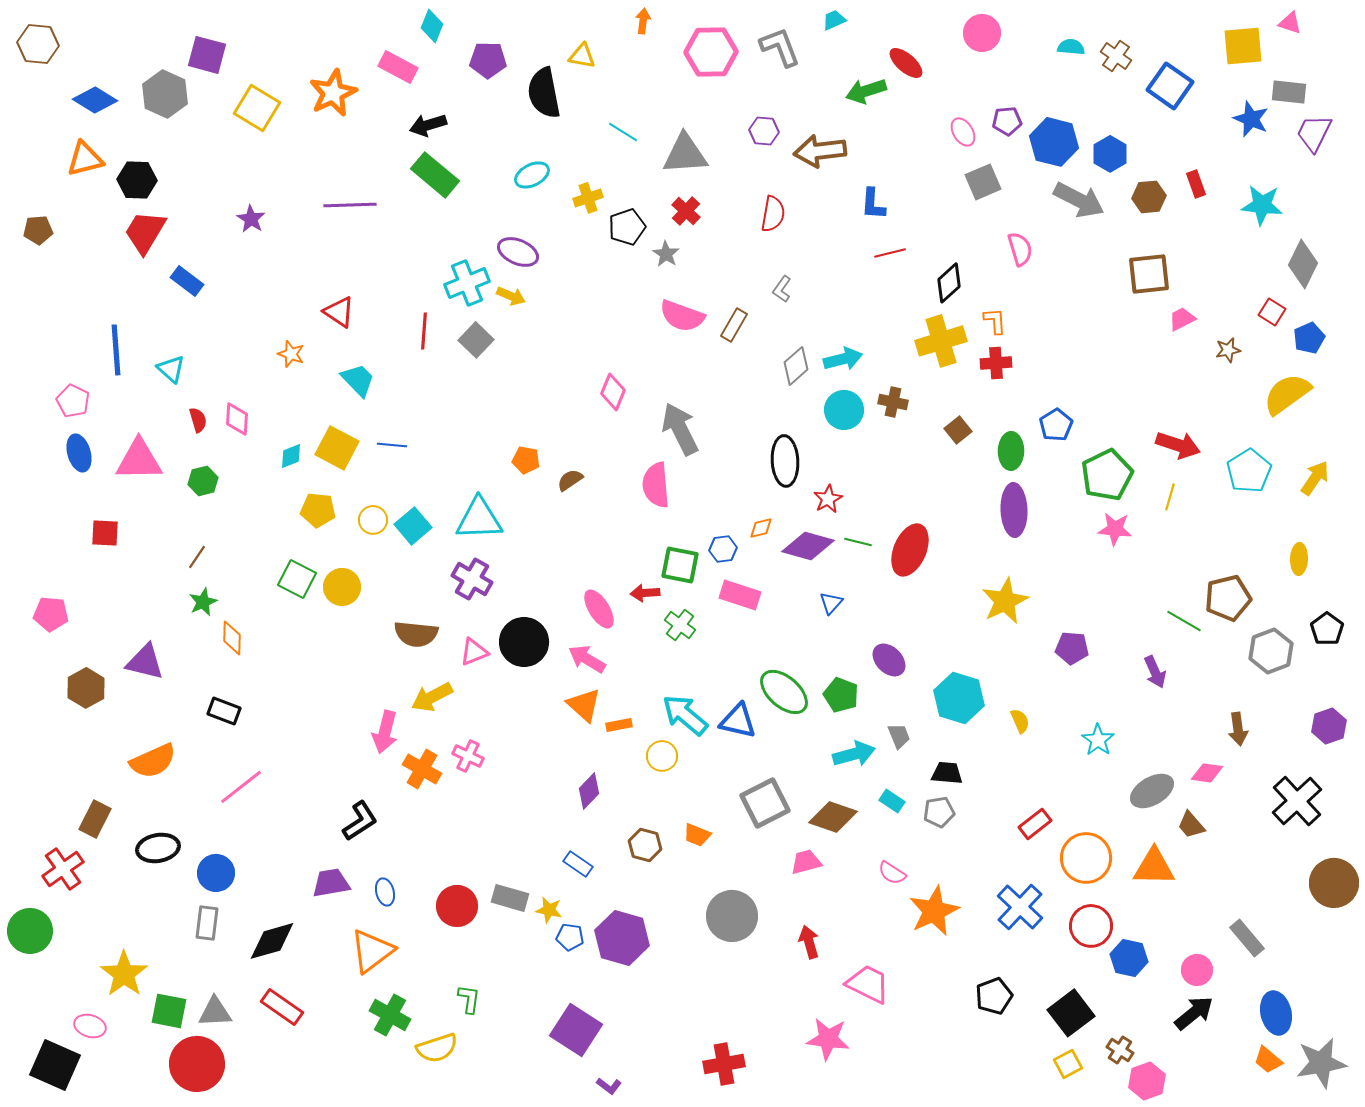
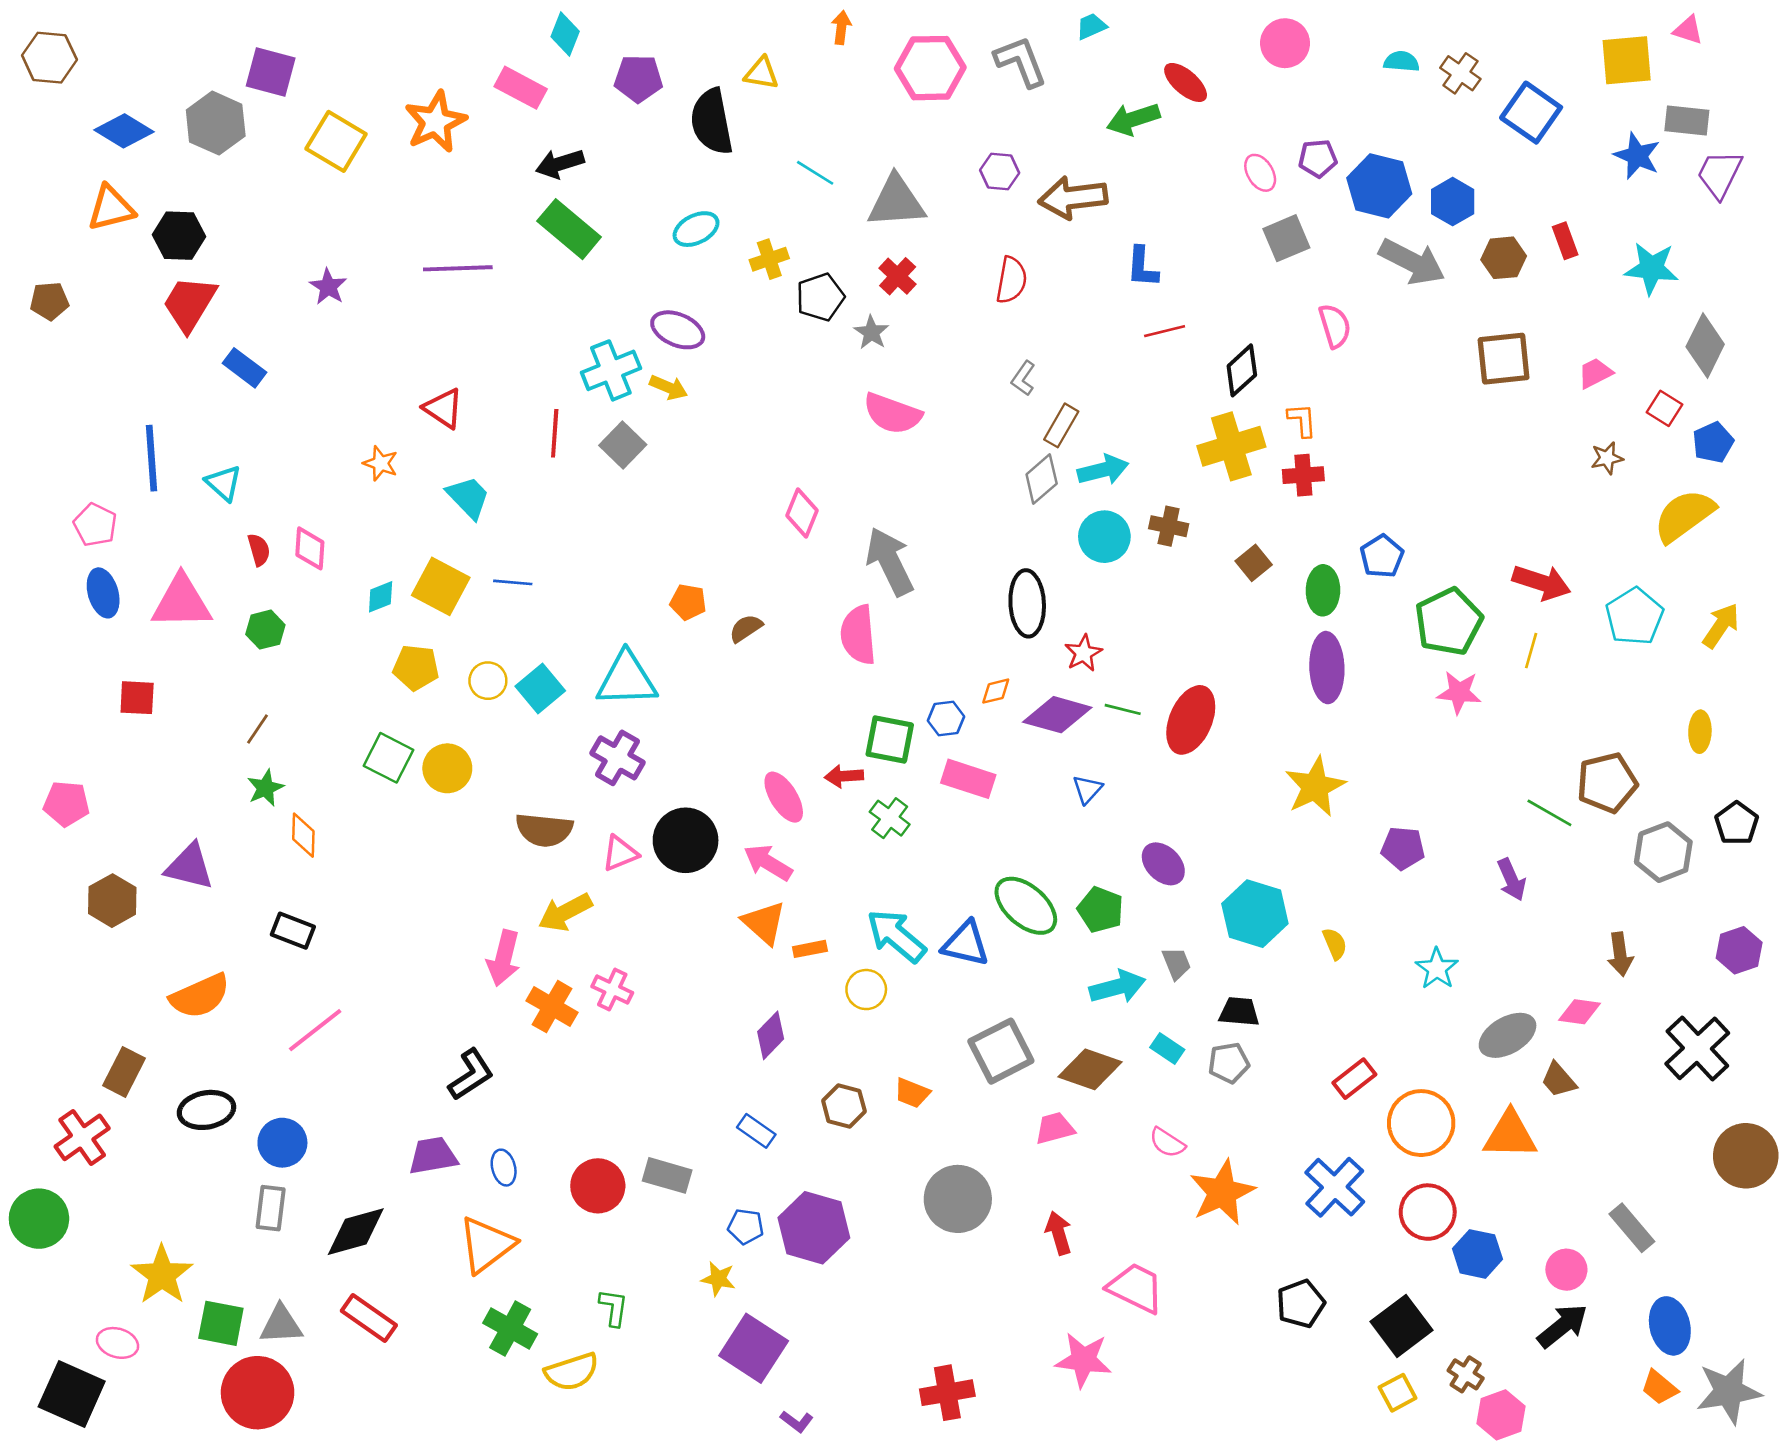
pink trapezoid: (1182, 319) -> (1595, 373), moved
brown rectangle: (734, 325) -> (1061, 425), moved
yellow star: (549, 910) -> (718, 1279), moved

